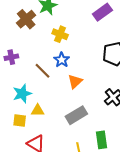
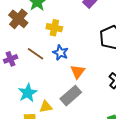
brown line: (42, 71) -> (35, 54), moved
gray rectangle: (76, 115) -> (71, 96), moved

